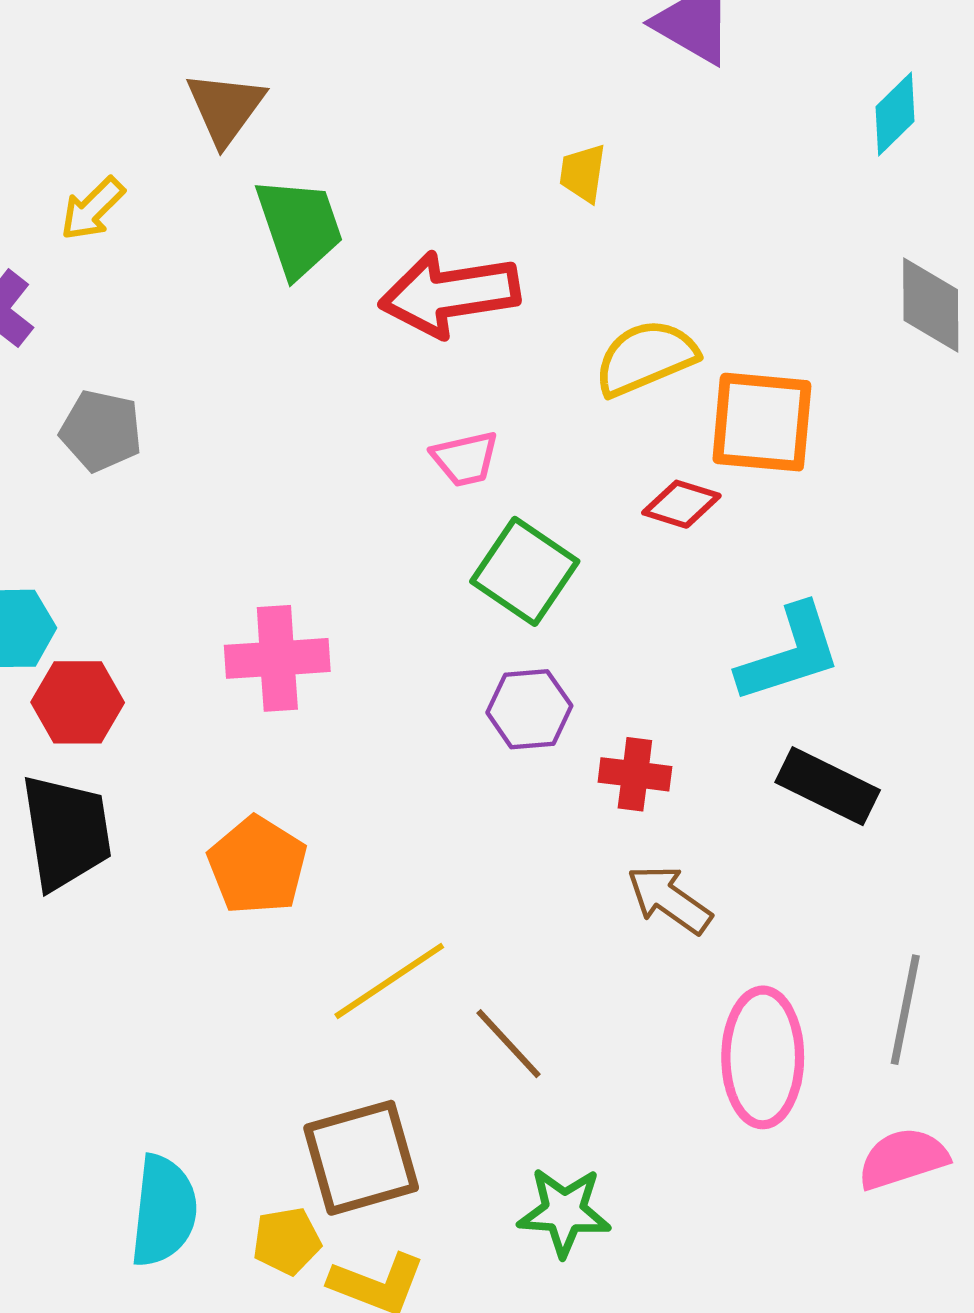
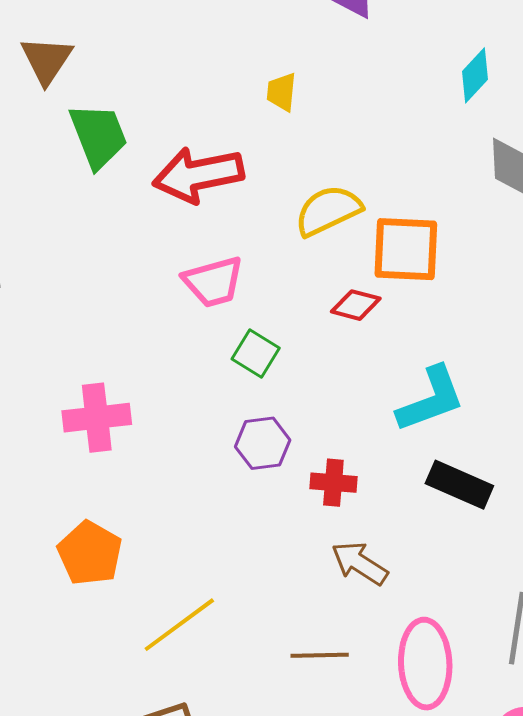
cyan diamond: (895, 114) -> (475, 75), moved
pink trapezoid: (465, 459) -> (213, 282), size x1.4
green square: (525, 571) -> (256, 354), size x0.7
brown line: (509, 1044) -> (320, 655), moved, turned -46

